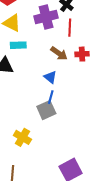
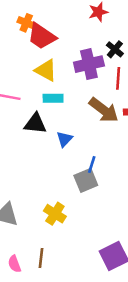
brown arrow: (59, 53) -> (104, 110), size x1.4
blue triangle: (50, 77) -> (64, 139), moved, turned 32

